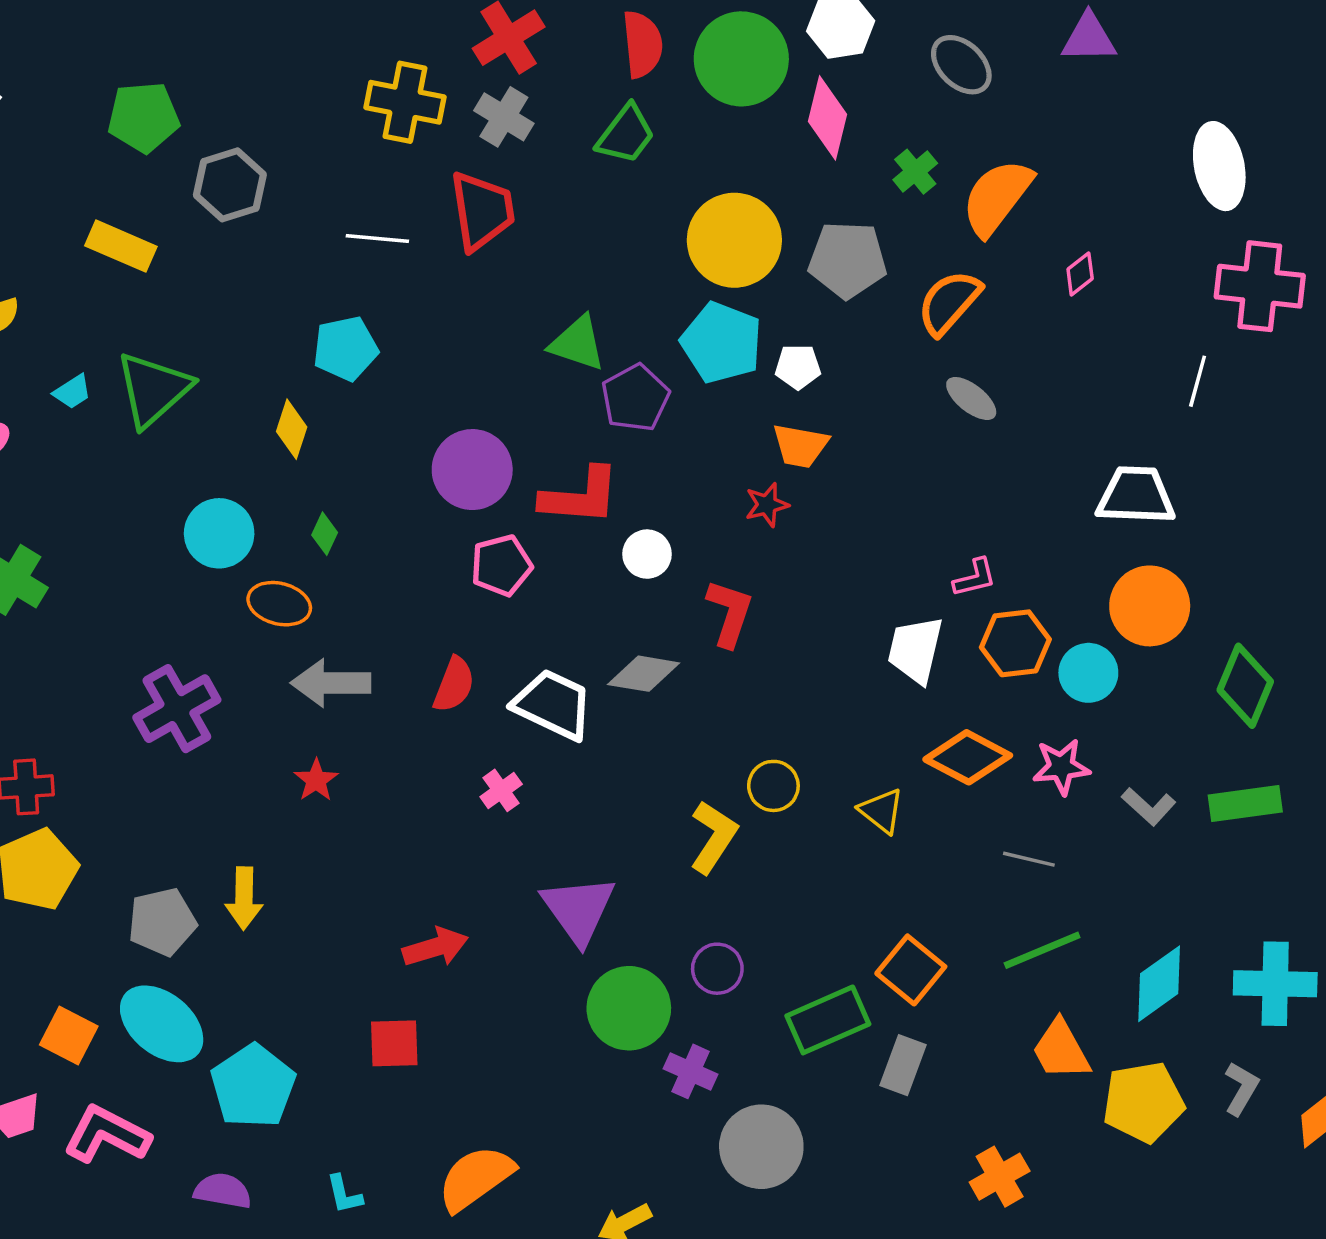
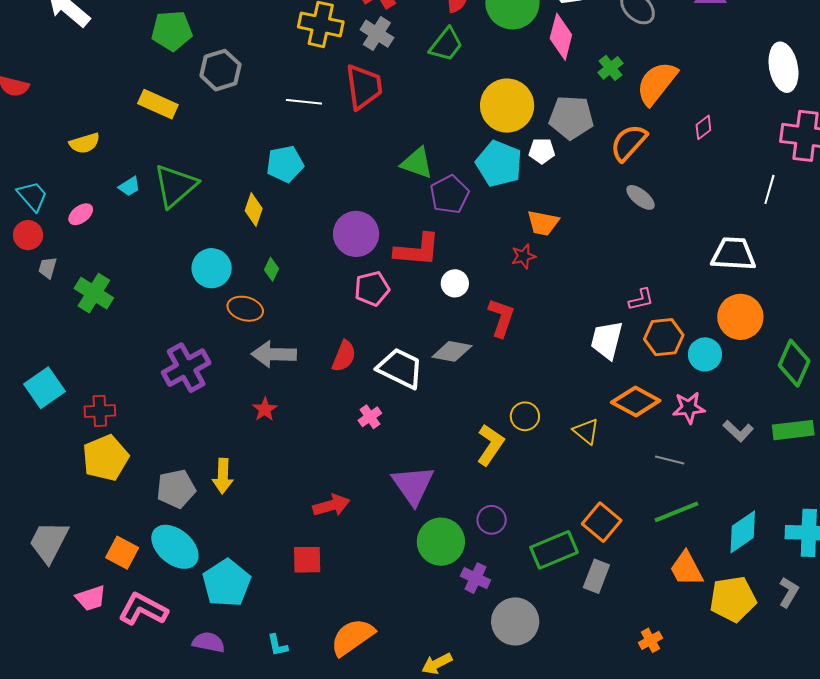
white pentagon: (798, 367) -> (542, 151), moved
orange cross: (1000, 1177) -> (650, 640), size x0.7

